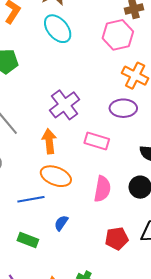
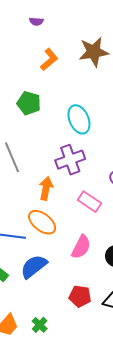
cyan ellipse: (58, 29) -> (79, 119), moved
blue semicircle: (61, 223) -> (34, 266), size x1.8

